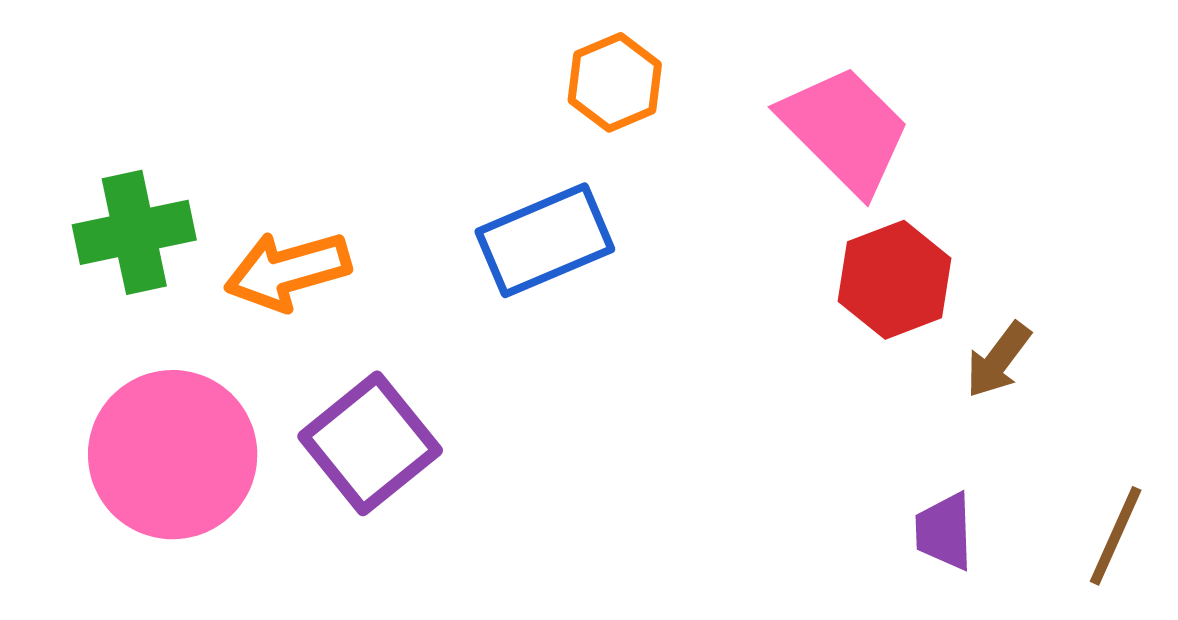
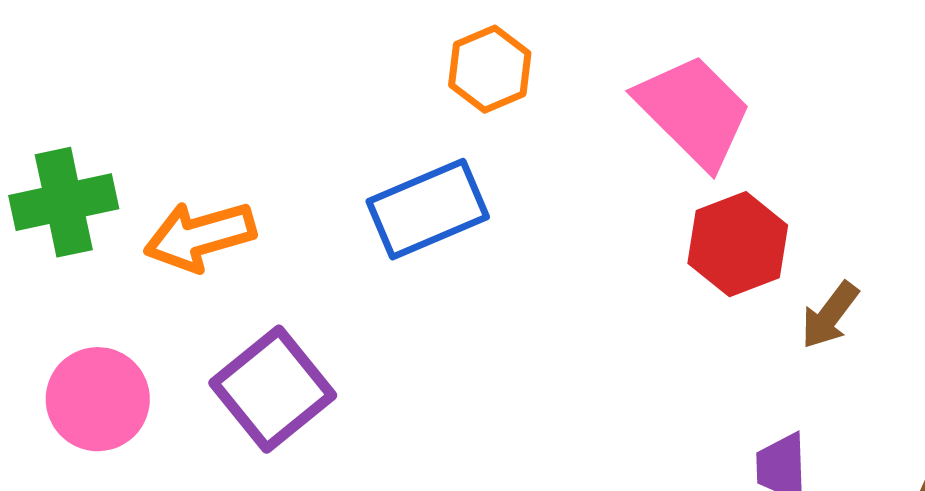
pink circle: (173, 455) -> (98, 399), size x0.7

